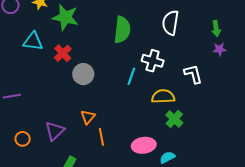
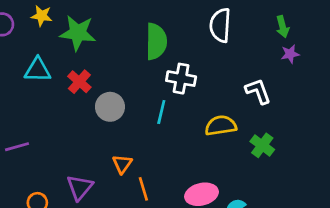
white cross: (153, 61) -> (181, 79), moved
cyan line: (131, 76) -> (161, 112), moved
green cross: (174, 119) -> (262, 145), moved

